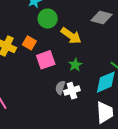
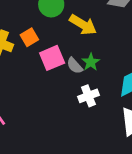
orange square: (29, 43) -> (29, 37), turned 32
gray semicircle: (60, 88) -> (75, 66), moved, turned -56

